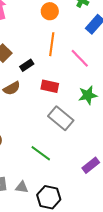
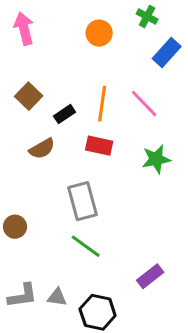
orange line: (52, 44) -> (102, 104), moved
gray rectangle: (61, 118) -> (83, 201), moved, turned 35
purple rectangle: (91, 165) -> (150, 276), moved

